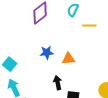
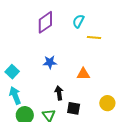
orange triangle: (68, 59) -> (83, 74), moved

